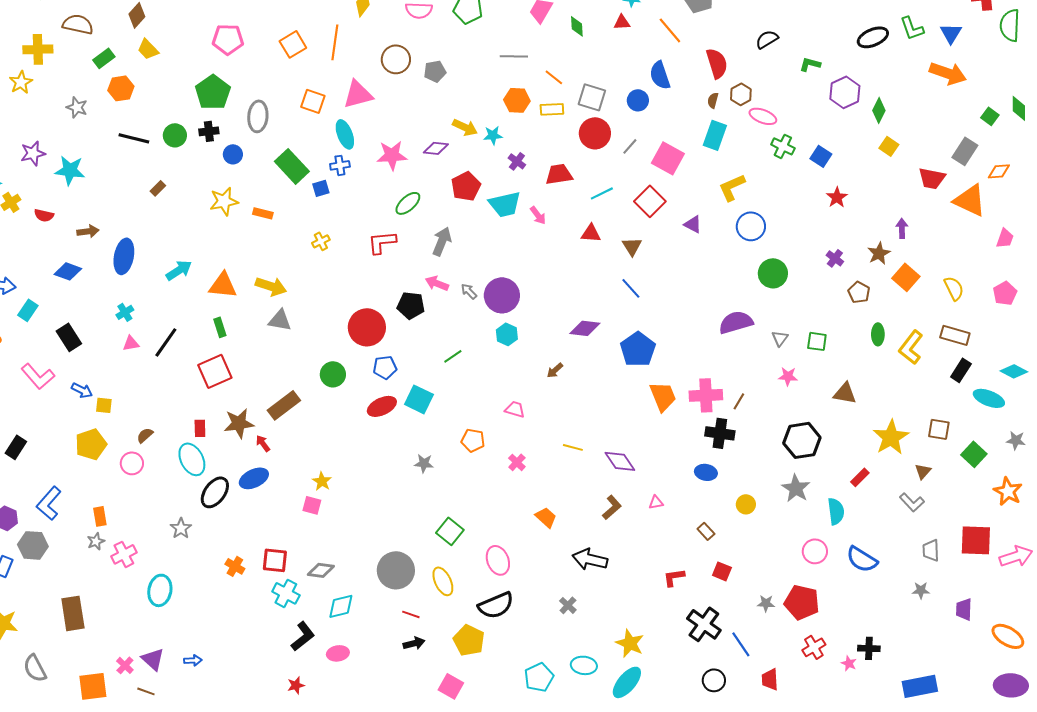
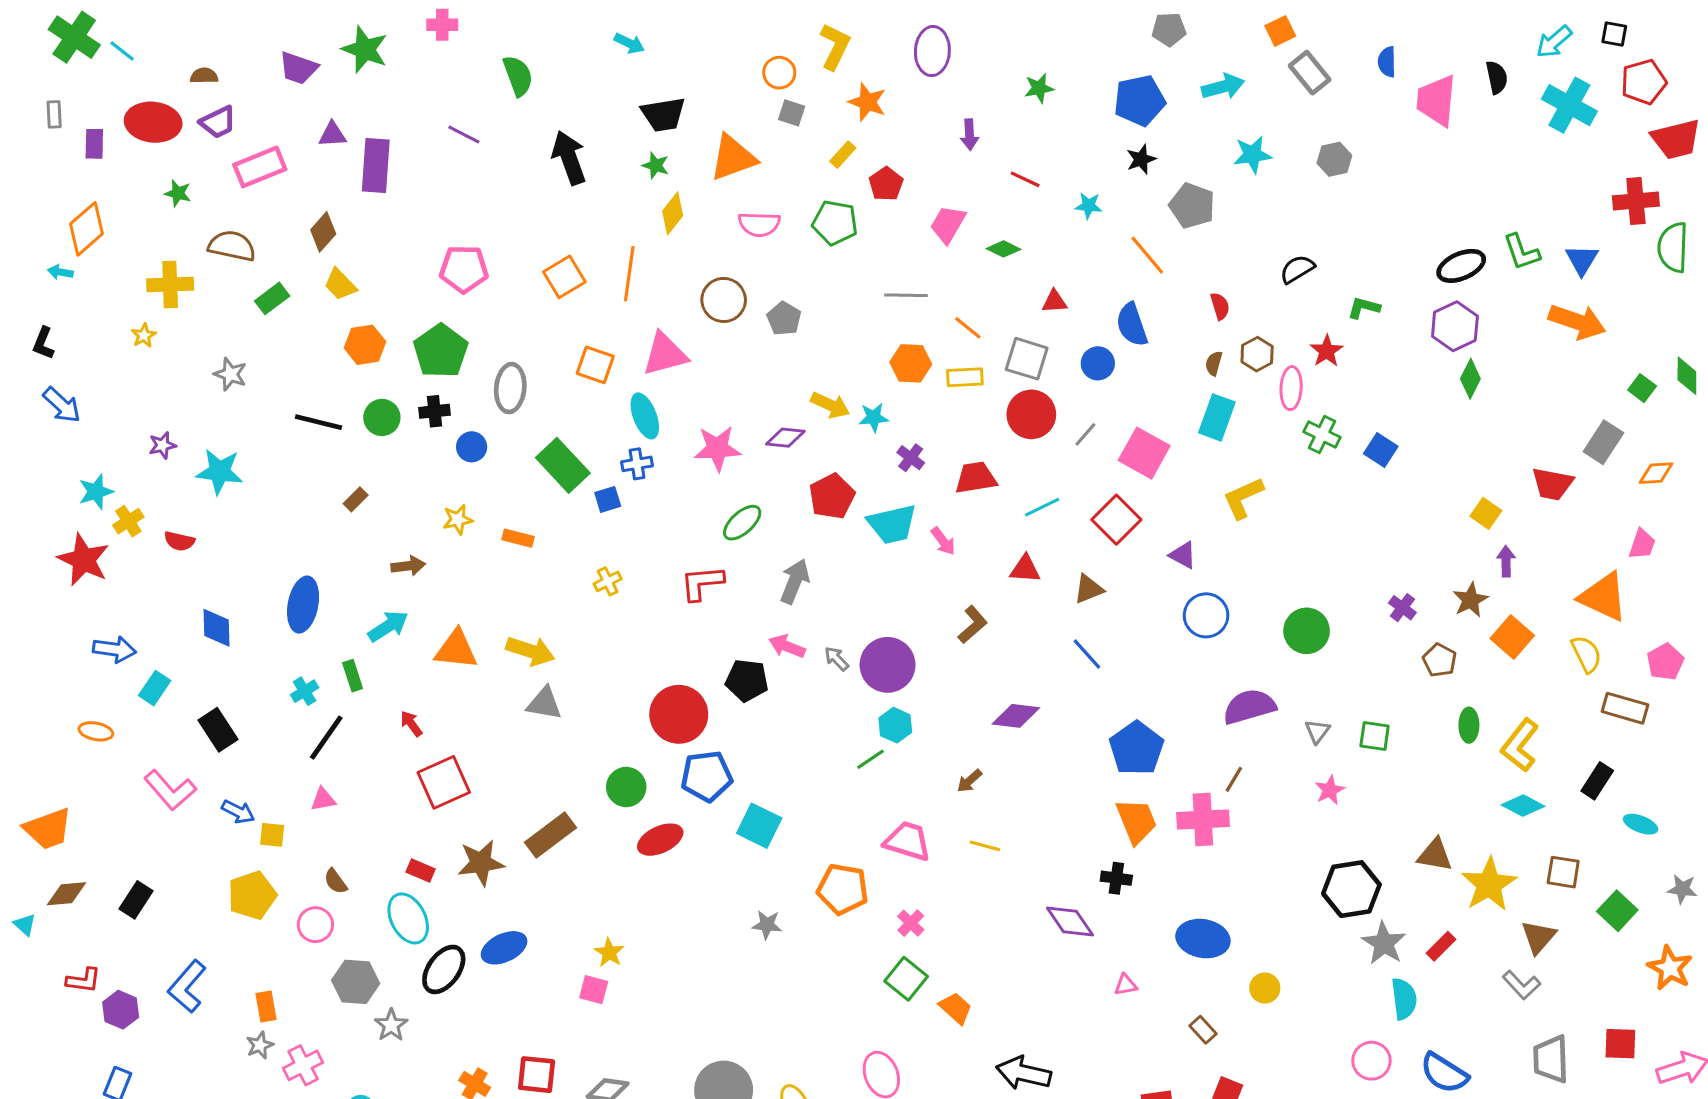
red triangle: (622, 22) -> (1055, 302), moved
green diamond: (577, 26) -> (1003, 249), turned -60
red semicircle: (717, 63) -> (1220, 306), size x0.6
gray pentagon: (435, 71) -> (784, 319), turned -30
yellow star: (21, 82) -> (144, 336), size x0.7
orange hexagon: (121, 88) -> (365, 345), moved
purple hexagon: (845, 92) -> (1455, 326), moved
pink ellipse: (763, 116) -> (1291, 388), turned 72
yellow square: (889, 146) -> (1486, 513), moved
purple star: (33, 153) -> (162, 445), size x0.7
red star: (837, 197) -> (1327, 351), moved
orange triangle: (970, 200) -> (1603, 597), moved
yellow star: (224, 201) -> (458, 520), size x0.7
blue circle: (751, 226) -> (1206, 615), moved
brown arrow: (88, 231) -> (408, 566), moved
pink trapezoid: (1005, 238) -> (1642, 544), moved
brown triangle: (632, 246) -> (1089, 589), turned 40
blue diamond: (68, 271) -> (216, 628), turned 68
green rectangle: (220, 327) -> (353, 676), moved
brown rectangle: (955, 335) -> (1625, 708), moved
black line: (166, 342) -> (326, 738), moved
pink triangle: (131, 343) -> (323, 799), moved
blue pentagon: (638, 349) -> (1136, 748), moved
green line: (453, 356) -> (871, 759), moved
blue pentagon: (385, 367) -> (707, 776), size x1.4
cyan diamond: (1014, 371) -> (1523, 806), moved
pink star: (788, 376) -> (1330, 790), turned -30
brown triangle: (845, 393) -> (1435, 855), moved
cyan ellipse: (989, 398) -> (1641, 824), size x0.7
brown line: (739, 401) -> (1234, 779), moved
red ellipse: (382, 406) -> (660, 840), moved
pink trapezoid: (515, 409) -> (908, 841), size x1.5
red rectangle: (200, 428) -> (421, 871), turned -66
black cross: (720, 433) -> (1116, 878), moved, size x0.7
brown semicircle: (145, 435) -> (336, 881), turned -84
orange pentagon: (473, 440) -> (843, 889), size x1.4
red arrow: (263, 443) -> (411, 724), moved
yellow line: (573, 447) -> (985, 846), moved
brown triangle: (923, 471) -> (1538, 937), size x1.4
blue ellipse: (706, 472) -> (1203, 939), size x1.5
gray star: (796, 488) -> (1384, 943), moved
brown L-shape: (612, 507) -> (973, 625), moved
green square: (450, 531) -> (906, 979), moved
red square: (976, 540) -> (1620, 1044), size x0.7
gray hexagon: (33, 545) -> (356, 982), moved
gray trapezoid: (931, 550) -> (1551, 1059), size x1.4

